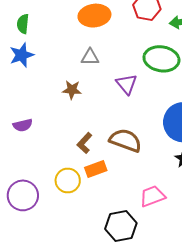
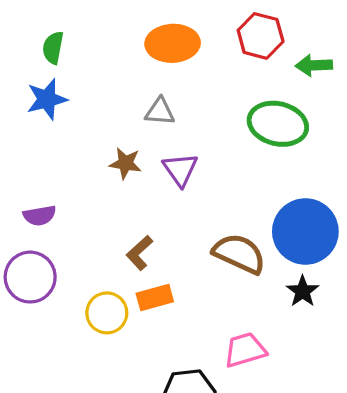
purple triangle: (127, 84) -> (180, 169), moved
brown semicircle: (125, 140) -> (239, 254), moved
purple circle: (23, 195) -> (30, 277), moved

